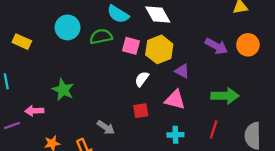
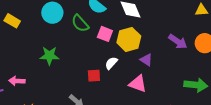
green semicircle: (101, 37) -> (80, 23), turned -126
green star: (63, 90) -> (49, 56), moved, turned -30
green arrow: (225, 96) -> (196, 85), moved
red square: (141, 111) -> (94, 76), moved

